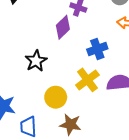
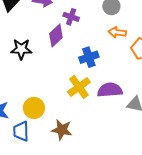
black star: (36, 61) -> (21, 49), moved, turned 30
yellow circle: (56, 97) -> (34, 108), moved

